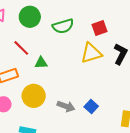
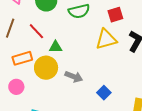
yellow circle: (34, 96) -> (46, 68), moved
gray arrow: (66, 106) -> (74, 77), moved

